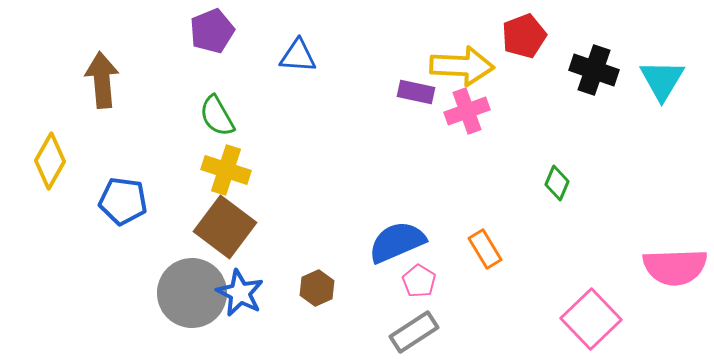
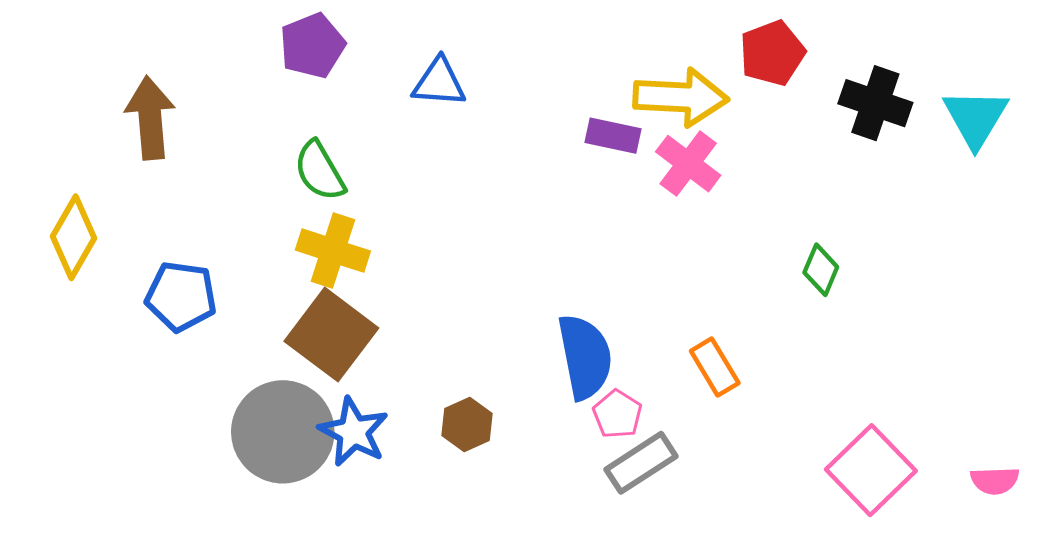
pink cross: (467, 111) -> (688, 164), turned -33
blue semicircle: (397, 242) -> (585, 357), turned 102
pink semicircle: (675, 267) -> (995, 481), moved, size x0.5
gray rectangle: (414, 332) -> (641, 463), moved

